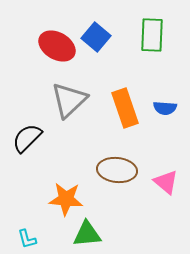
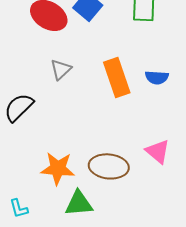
gray triangle: (69, 100) -> (61, 69), size x0.6
brown ellipse: (117, 170) -> (109, 166), moved

